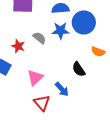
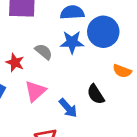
pink triangle: (35, 78) -> (35, 91), moved
blue arrow: (62, 89) -> (68, 108), moved

